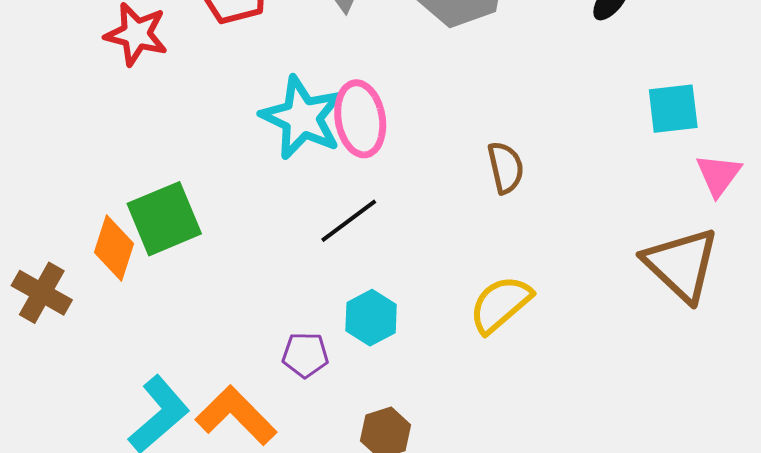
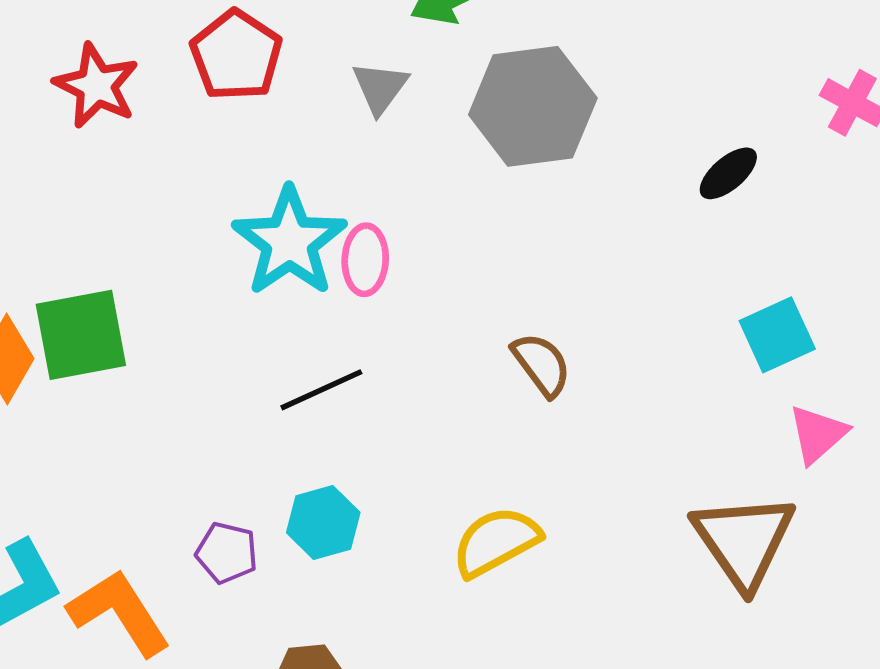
cyan square: (673, 109) -> (777, 335), turned -30
pink ellipse: (360, 119) -> (365, 260), size x0.7
brown semicircle: (506, 168) -> (542, 365), turned -36

